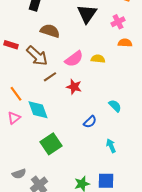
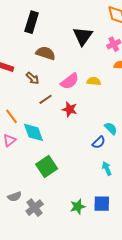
brown arrow: (37, 56) -> (33, 78), size x0.6
blue semicircle: (90, 122) -> (99, 142), moved

